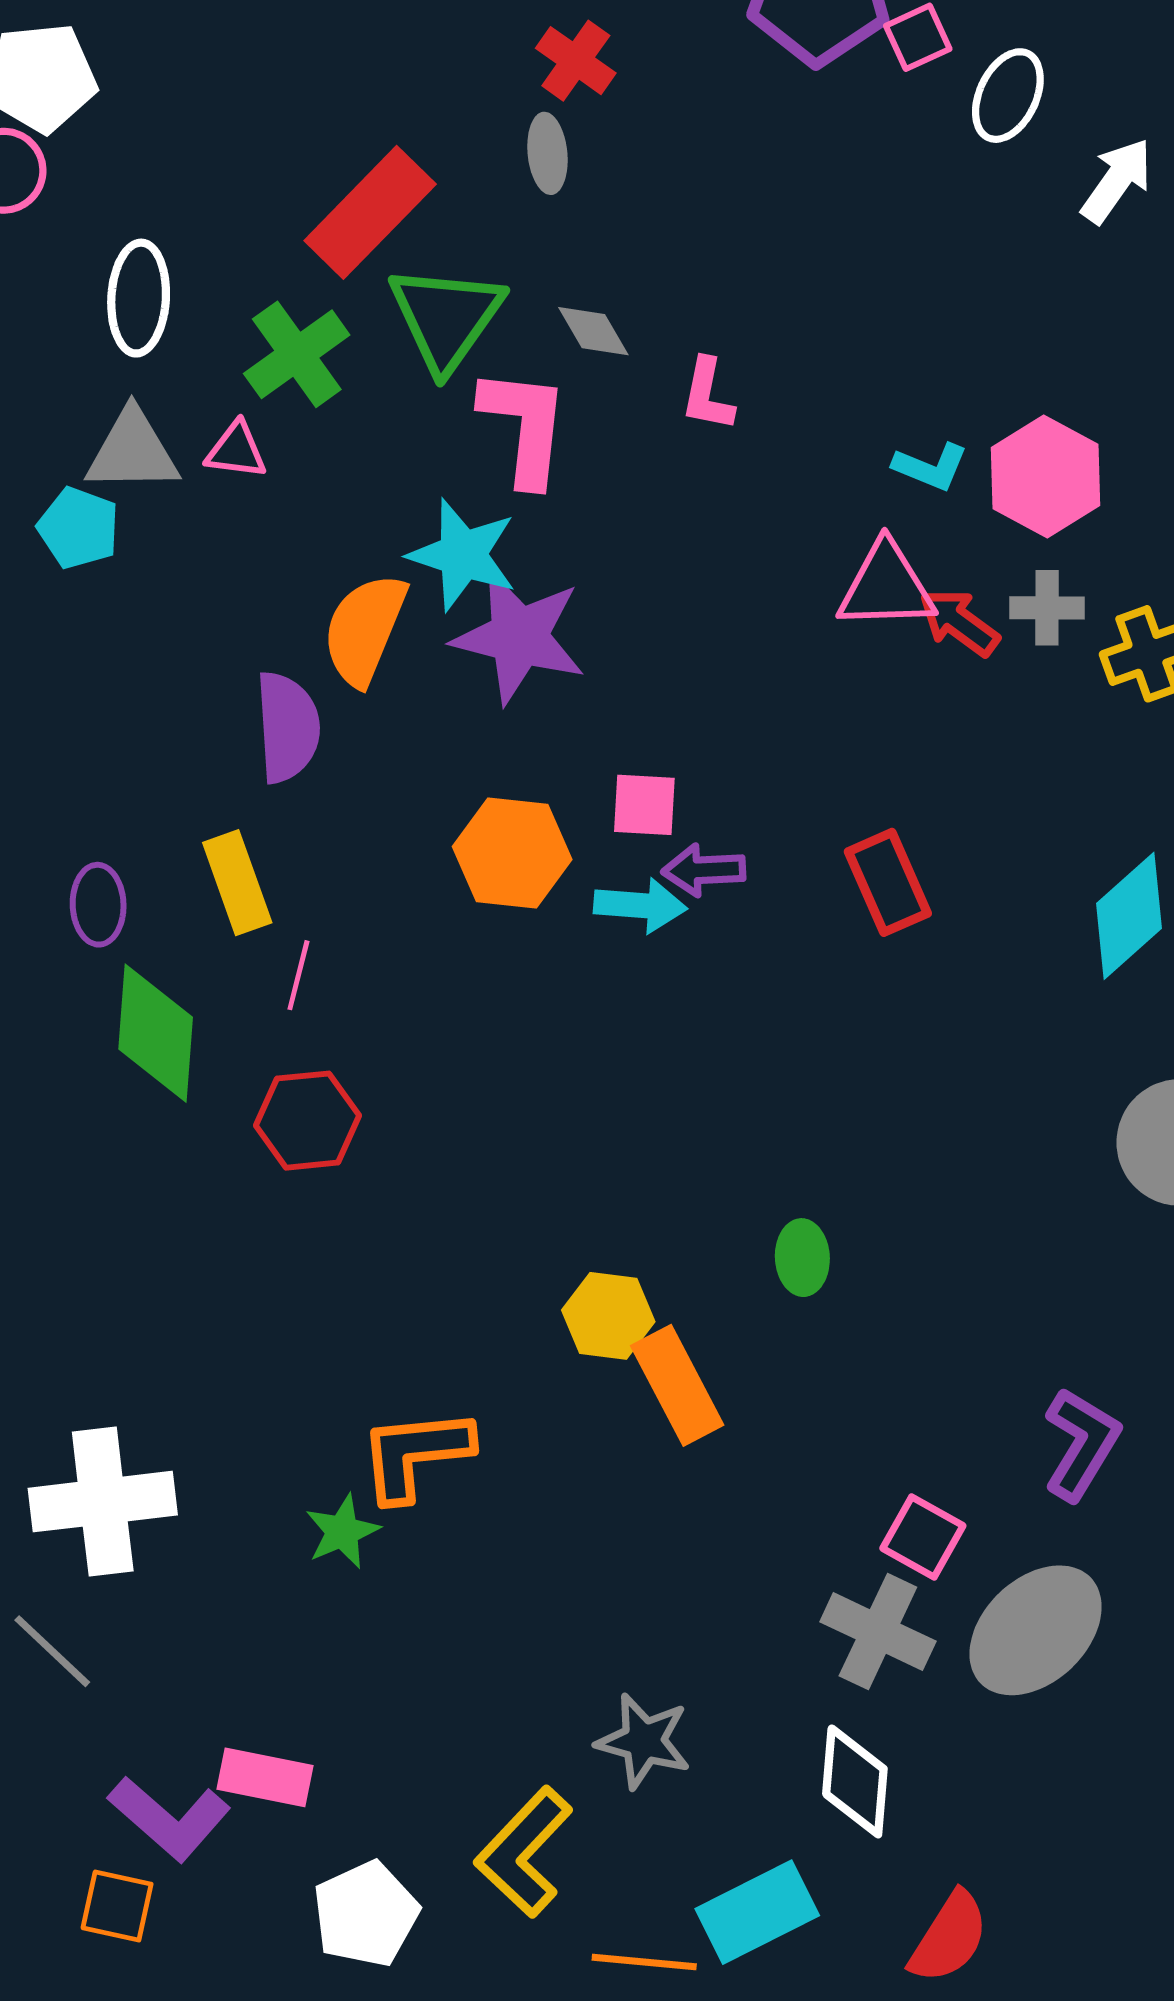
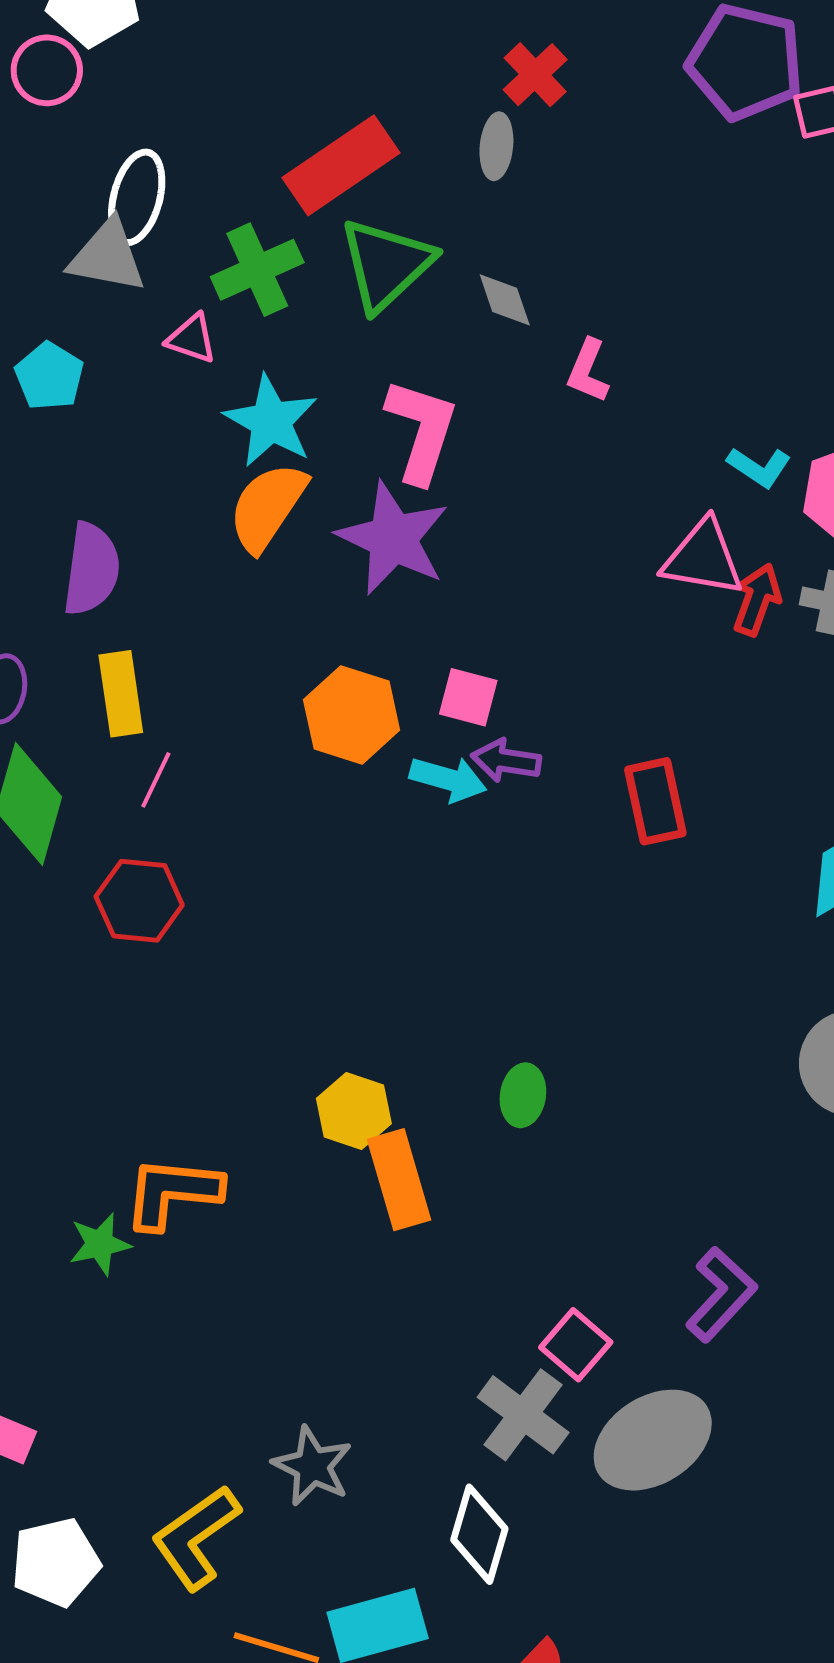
pink L-shape: (525, 426) -> (421, 431), moved
gray triangle: (132, 451) -> (107, 256), moved
cyan star: (463, 555) -> (271, 421), moved
red arrow: (959, 622) -> (757, 600), turned 62
purple semicircle: (287, 727) -> (91, 569), moved

